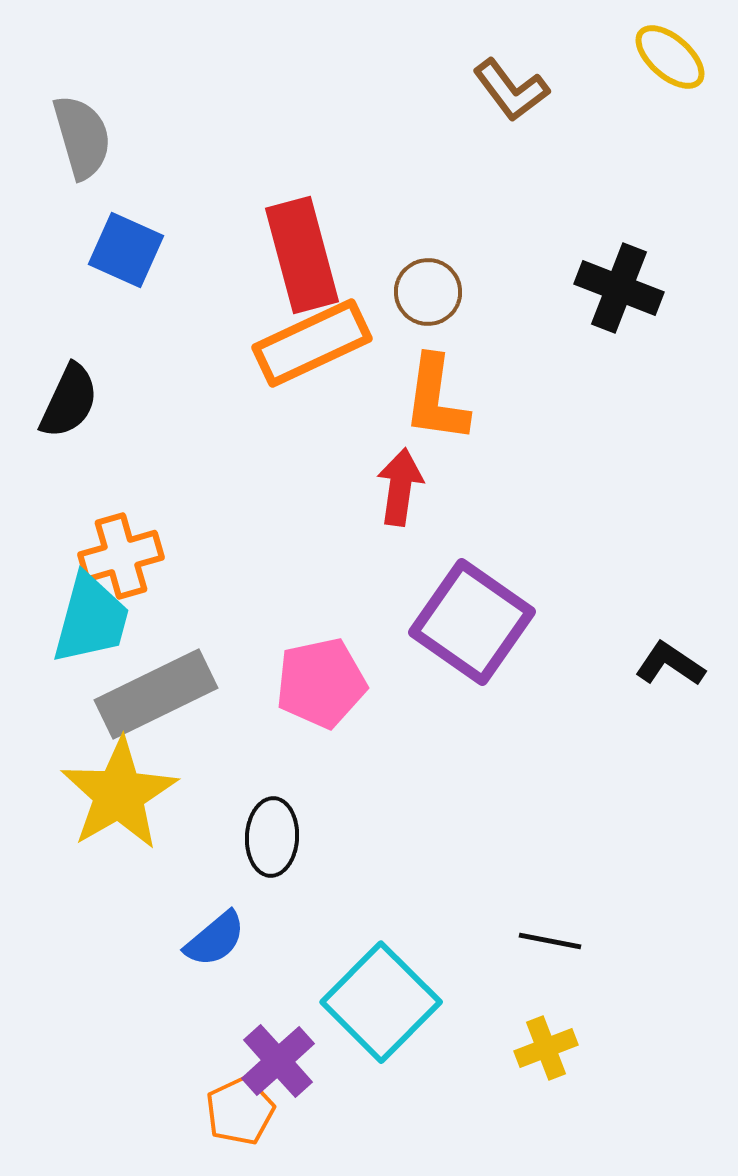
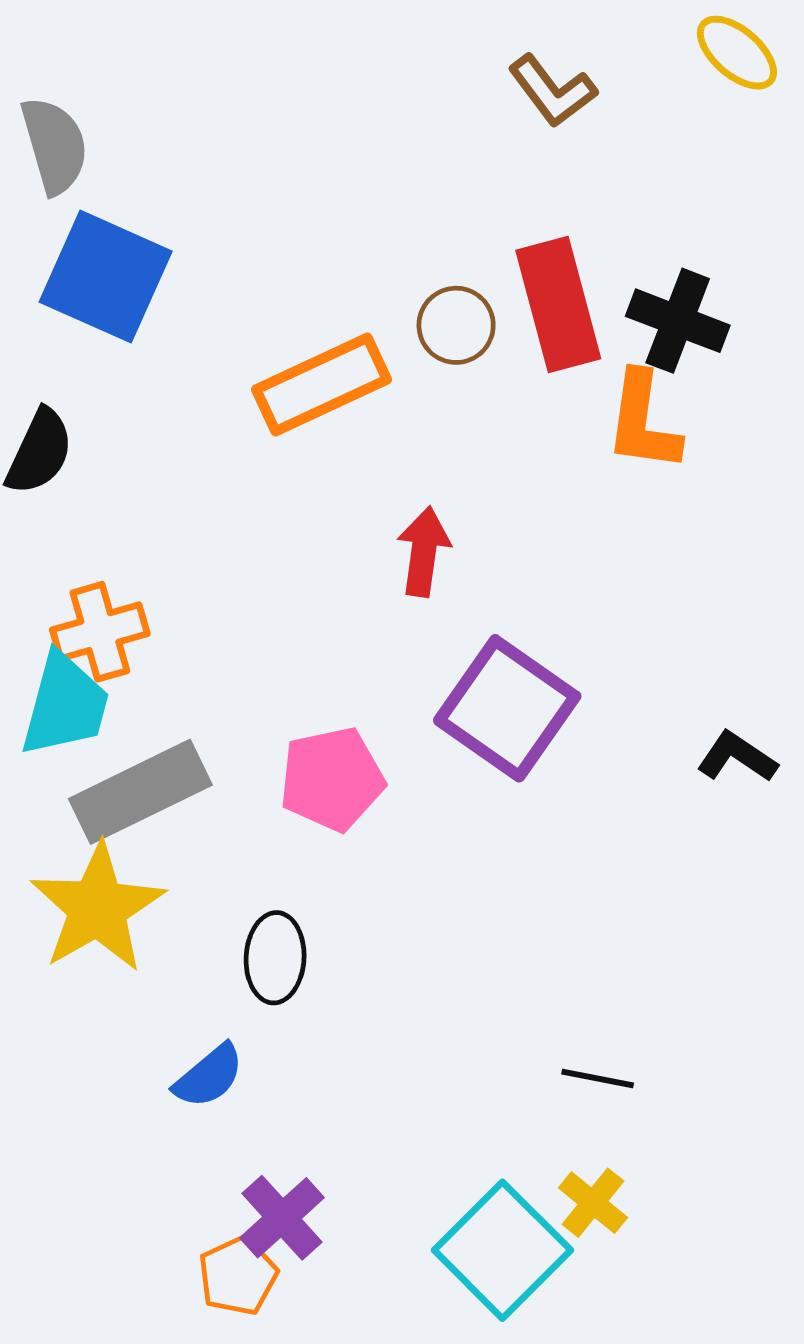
blue square: (126, 250) -> (106, 277), size x1.5
red rectangle: (302, 255) -> (558, 304), moved
orange L-shape: (436, 399) -> (643, 422), moved
cyan square: (381, 1002) -> (502, 1250), moved
yellow cross: (546, 1048) -> (593, 1203), turned -30

